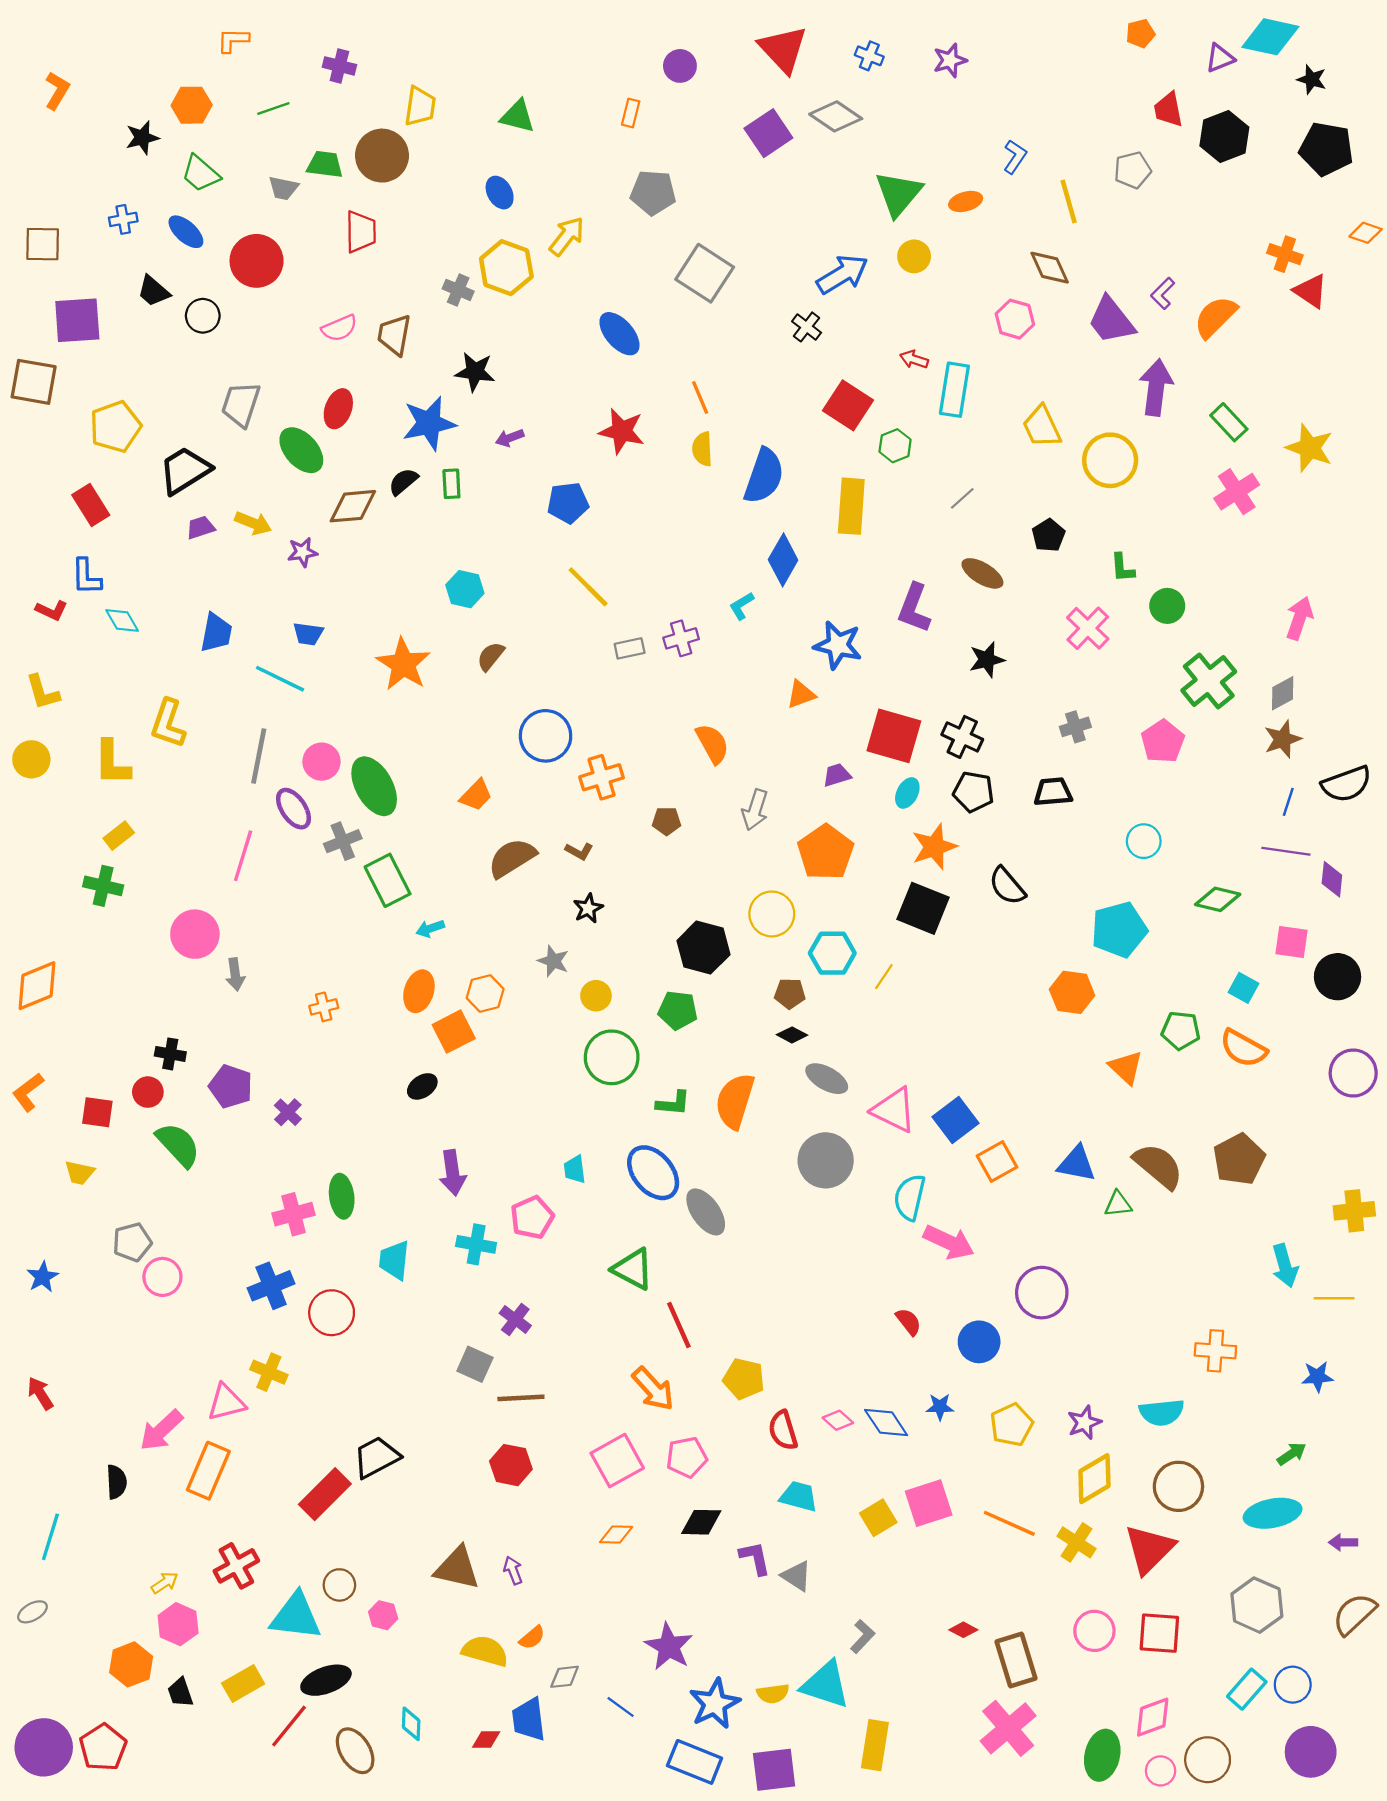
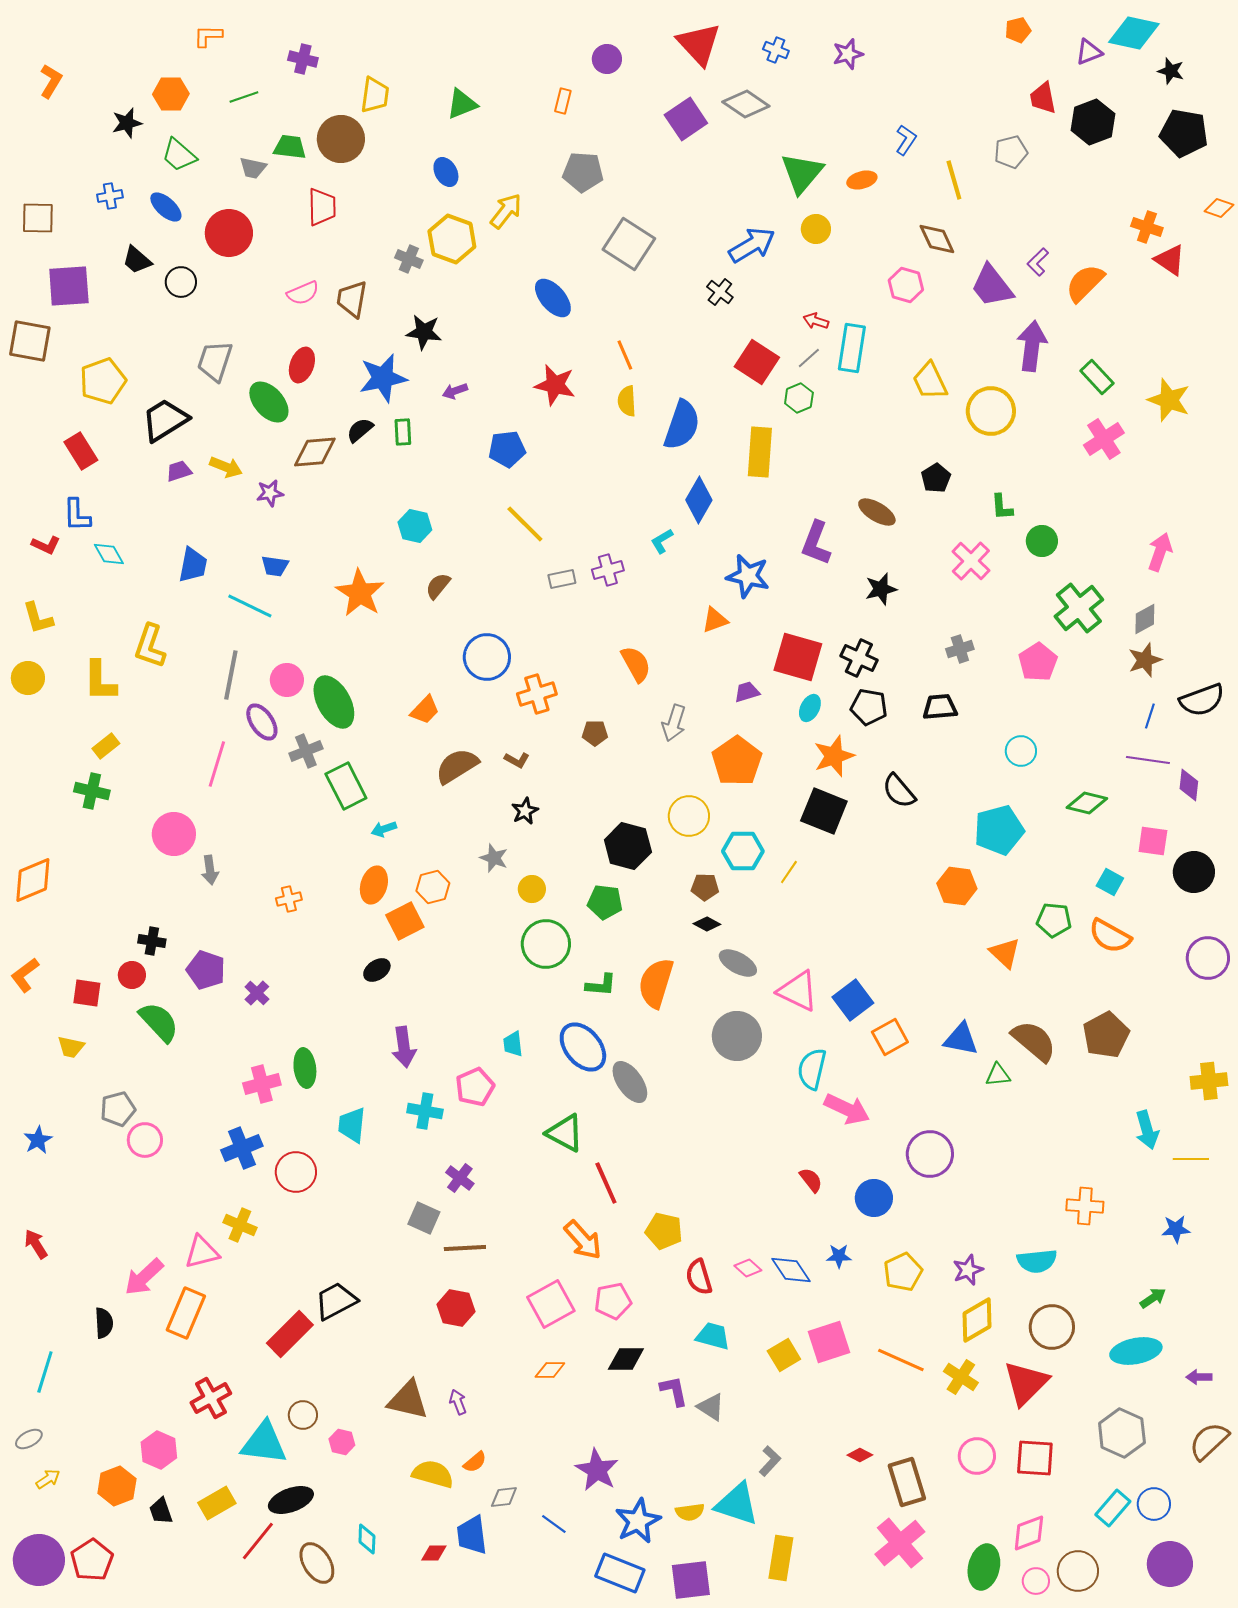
green triangle: (518, 116) -> (462, 104), turned -36
gray line: (962, 498) -> (809, 358), moved
yellow arrow: (165, 1583) -> (48, 1479), moved

